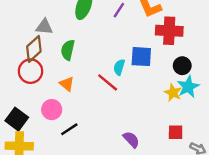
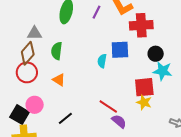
red line: (108, 82) -> (108, 106), moved
cyan star: (188, 87) -> (163, 71), turned -30
yellow star: (173, 93) -> (144, 102), moved
pink circle: (52, 110) -> (35, 105), moved
red square: (176, 132) -> (144, 87), moved, size x1.5

